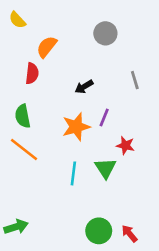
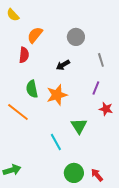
gray circle: (105, 33) -> (76, 37), moved
green semicircle: (23, 116) -> (32, 89), moved
purple line: (104, 117) -> (96, 88), moved
red star: (125, 145) -> (106, 109), moved
cyan line: (73, 173) -> (56, 142), moved, turned -36

